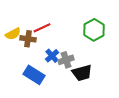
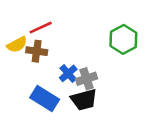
red line: (42, 28) -> (41, 28), moved
black trapezoid: (82, 73) -> (84, 100), moved

